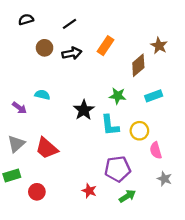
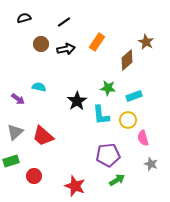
cyan rectangle: (154, 96) -> (134, 96), moved
red star: (89, 191) -> (75, 186), moved, size x1.5

